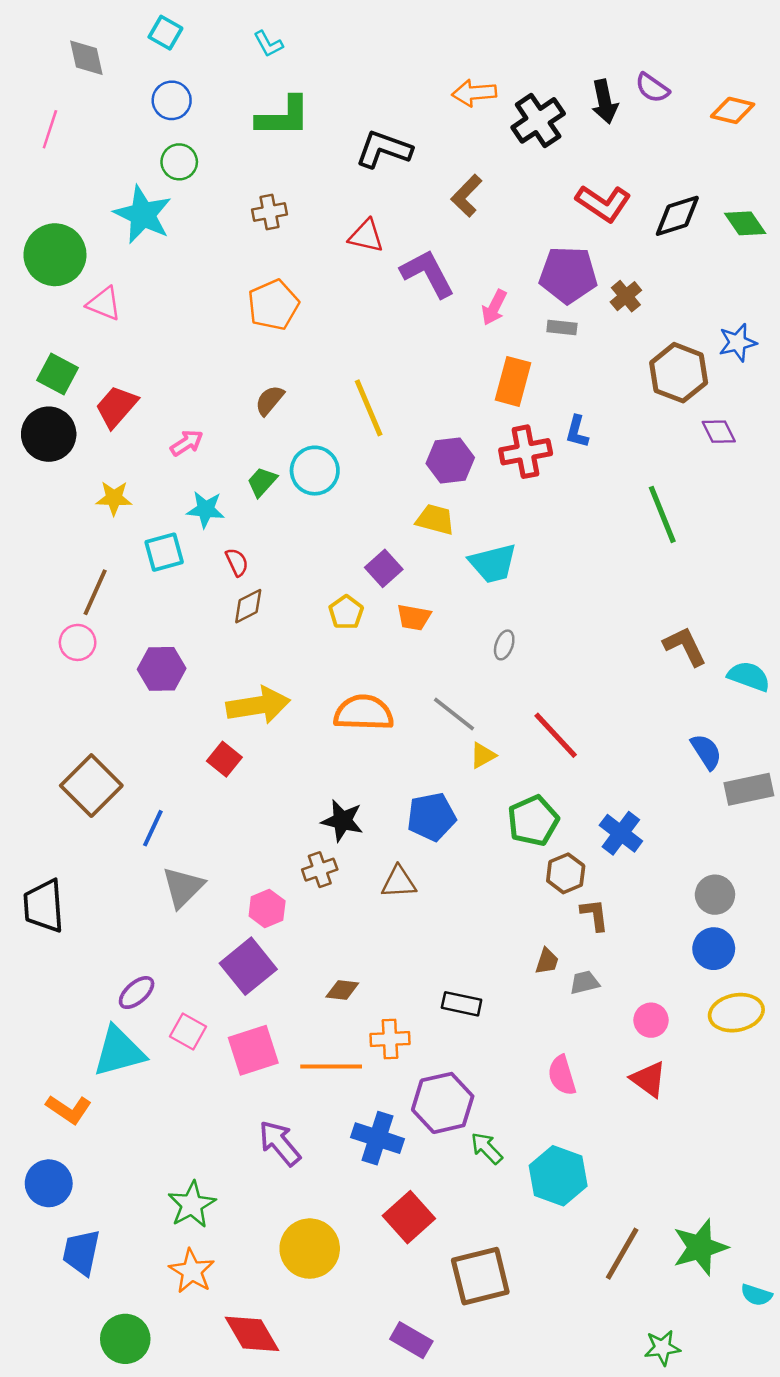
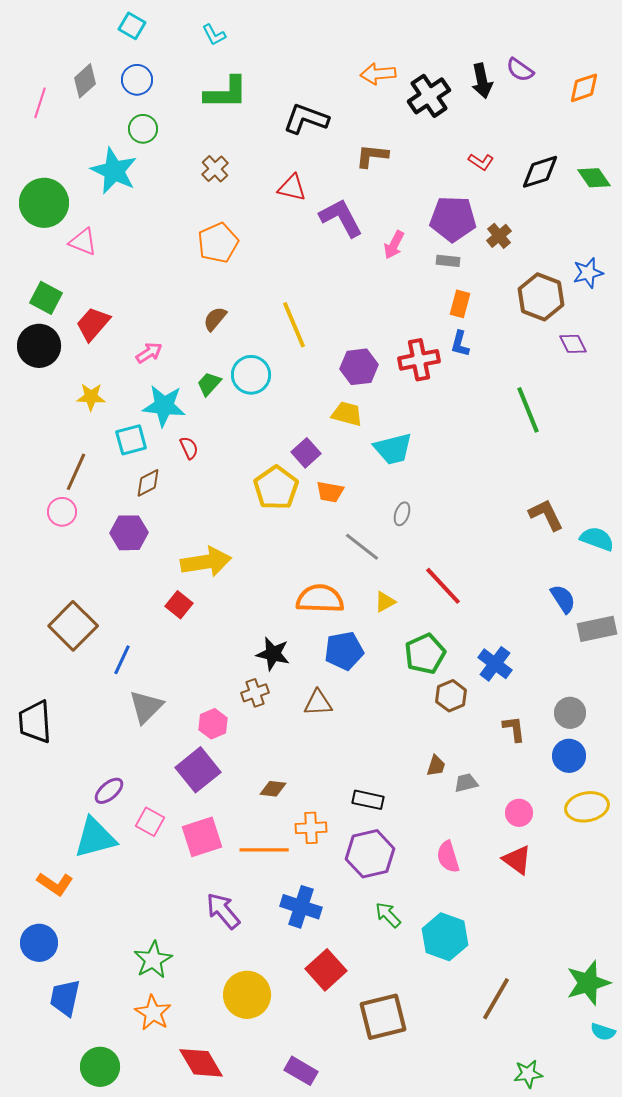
gray diamond: (86, 58) -> (85, 81), moved, turned 60
orange diamond: (733, 110) -> (584, 88), turned -32
brown L-shape: (467, 196) -> (372, 156), turned 52
red L-shape: (603, 203) -> (481, 162), size x0.6
brown cross: (270, 212) -> (215, 169), turned -32
orange rectangle: (513, 381) -> (460, 304), moved, size x0.7
cyan star: (206, 509) -> (164, 406), size x1.4
brown diamond: (248, 606) -> (148, 483), moved
yellow pentagon: (346, 612) -> (276, 488), size x1.6
orange semicircle: (364, 713) -> (320, 599), moved
gray line: (454, 714) -> (362, 547), moved
brown L-shape: (595, 915) -> (514, 729), moved
purple hexagon: (443, 1103) -> (370, 854), moved
green star: (700, 1247) -> (588, 983), moved
purple rectangle: (411, 1340) -> (301, 1071), moved

